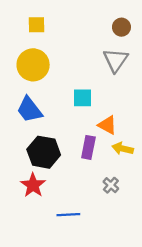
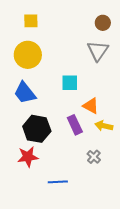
purple rectangle: (88, 147) -> (75, 125), turned -36
red star: (33, 185) -> (28, 157), turned 30

